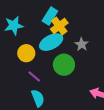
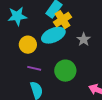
green circle: (64, 65) -> (65, 71), moved
purple line: (34, 76) -> (34, 68), turned -32

